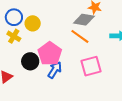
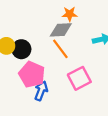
orange line: (80, 36) -> (60, 49), turned 30
black circle: (30, 61) -> (21, 49), moved

